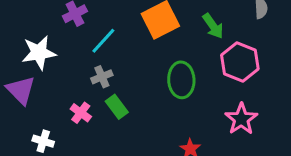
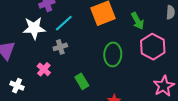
white star: (39, 53) -> (34, 28), moved
green rectangle: (117, 107) -> (82, 81), moved
pink star: (241, 119) -> (164, 86), moved

